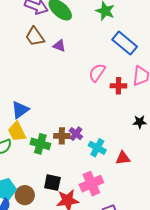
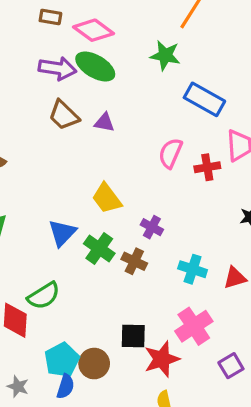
yellow trapezoid: (17, 132) -> (107, 198), moved
purple cross: (76, 134) -> (152, 227), moved
brown cross: (62, 136) -> (134, 261), turned 35
green cross: (40, 144) -> (99, 249), moved, turned 30

